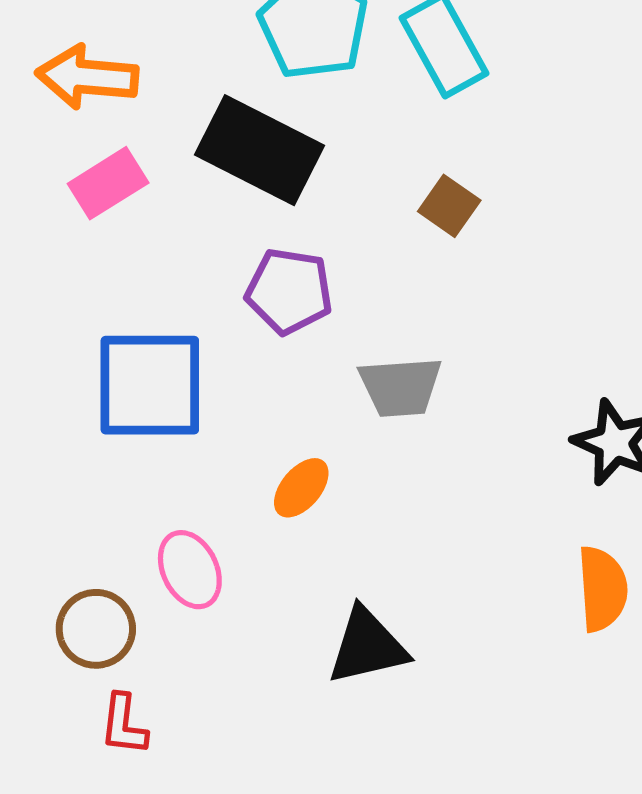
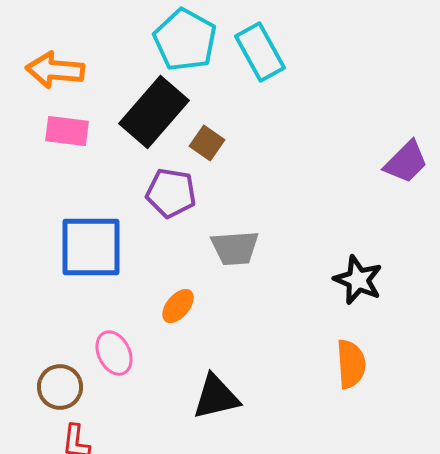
black rectangle: (259, 150) -> (154, 112), turned -76
pink rectangle: (108, 183) -> (67, 131), turned 39
brown square: (449, 206) -> (207, 143), moved

